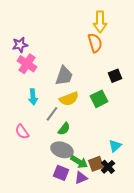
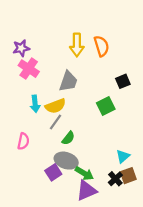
yellow arrow: (100, 22) -> (77, 45), moved
yellow semicircle: (69, 99) -> (55, 106), moved
pink semicircle: (22, 132) -> (23, 141), turned -133
brown square: (96, 164) -> (128, 176), moved
purple square: (61, 173) -> (53, 172), moved, turned 35
purple triangle: (81, 178) -> (86, 191), size x1.5

